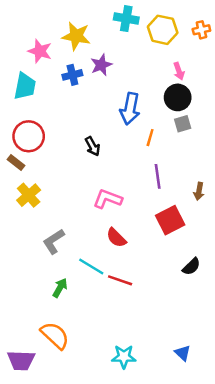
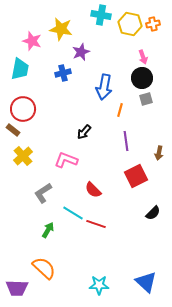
orange cross: (201, 30) -> (153, 24), moved
blue cross: (72, 75) -> (63, 73), moved
black arrow: (92, 146) -> (84, 132), moved, turned 70
pink L-shape: (108, 199) -> (66, 160), moved
blue triangle: (183, 353) -> (146, 282), size x1.6

